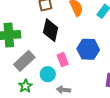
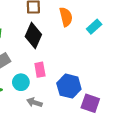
blue hexagon: (88, 49) -> (69, 86), moved

